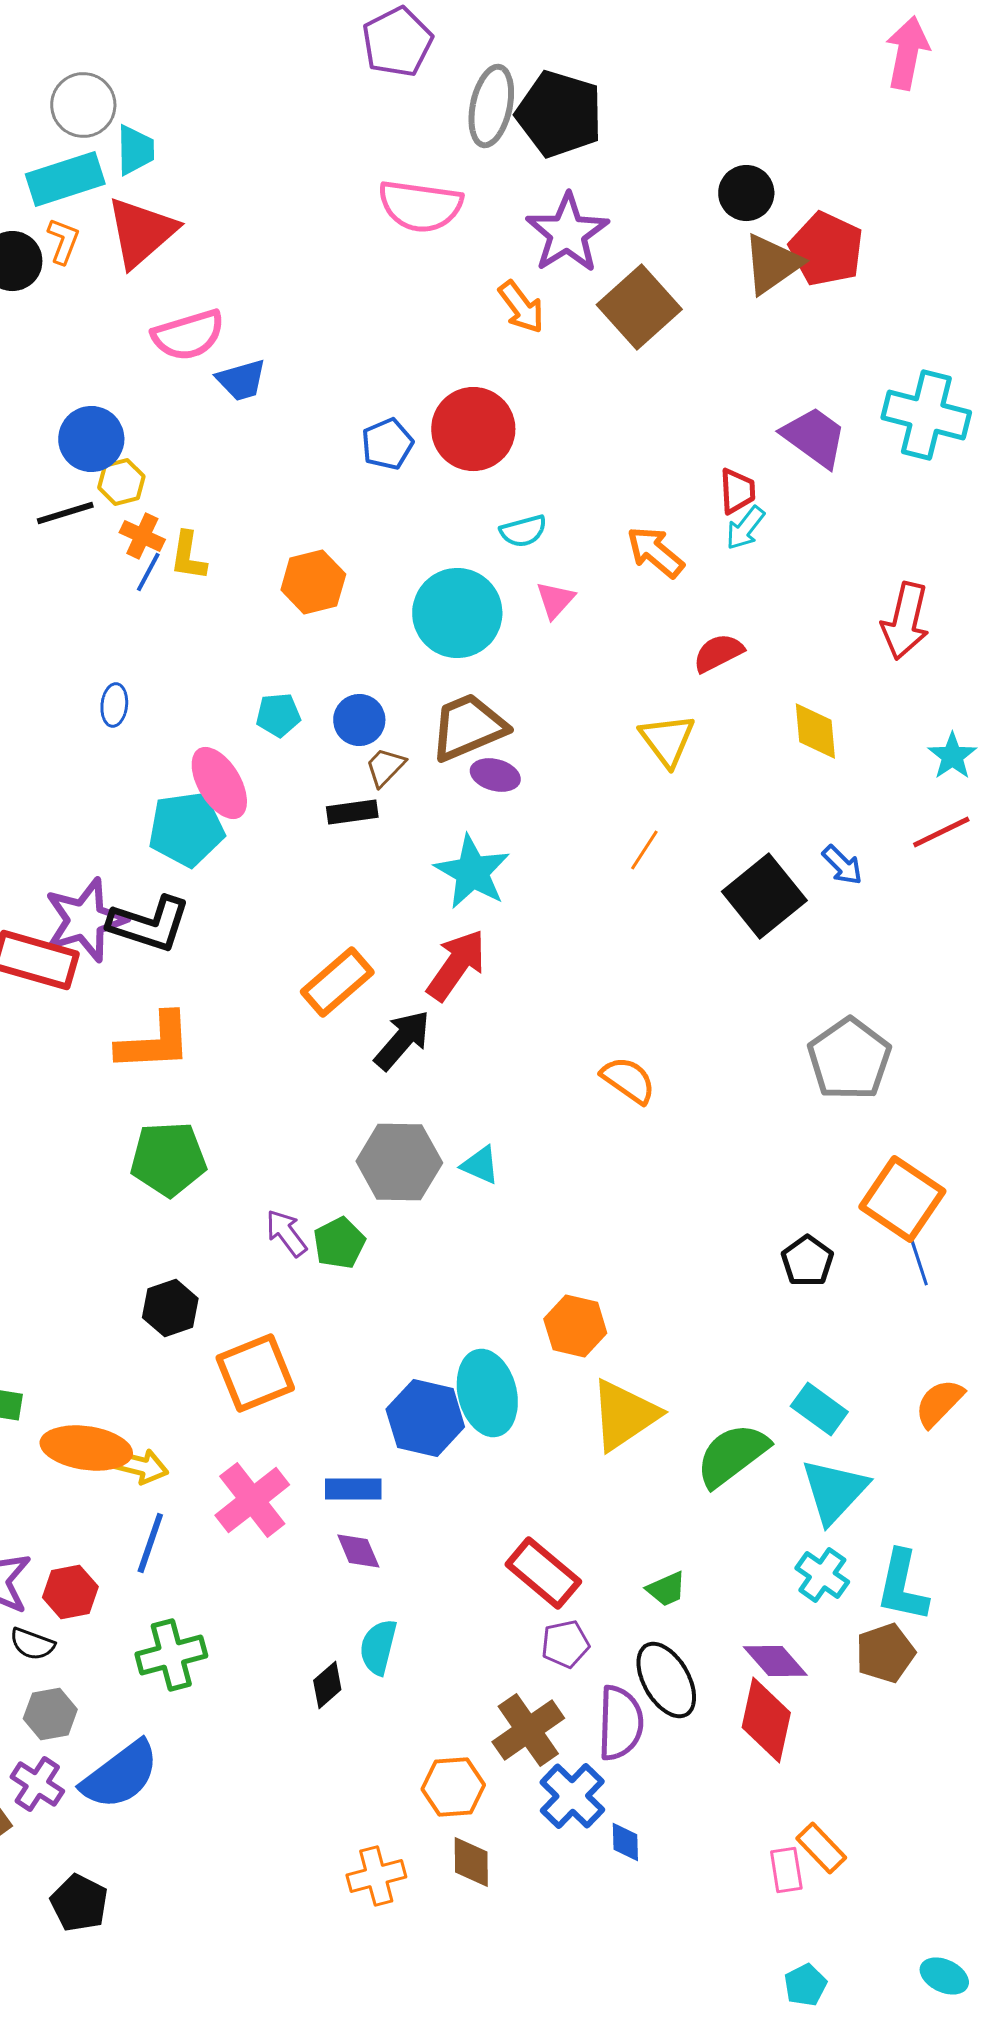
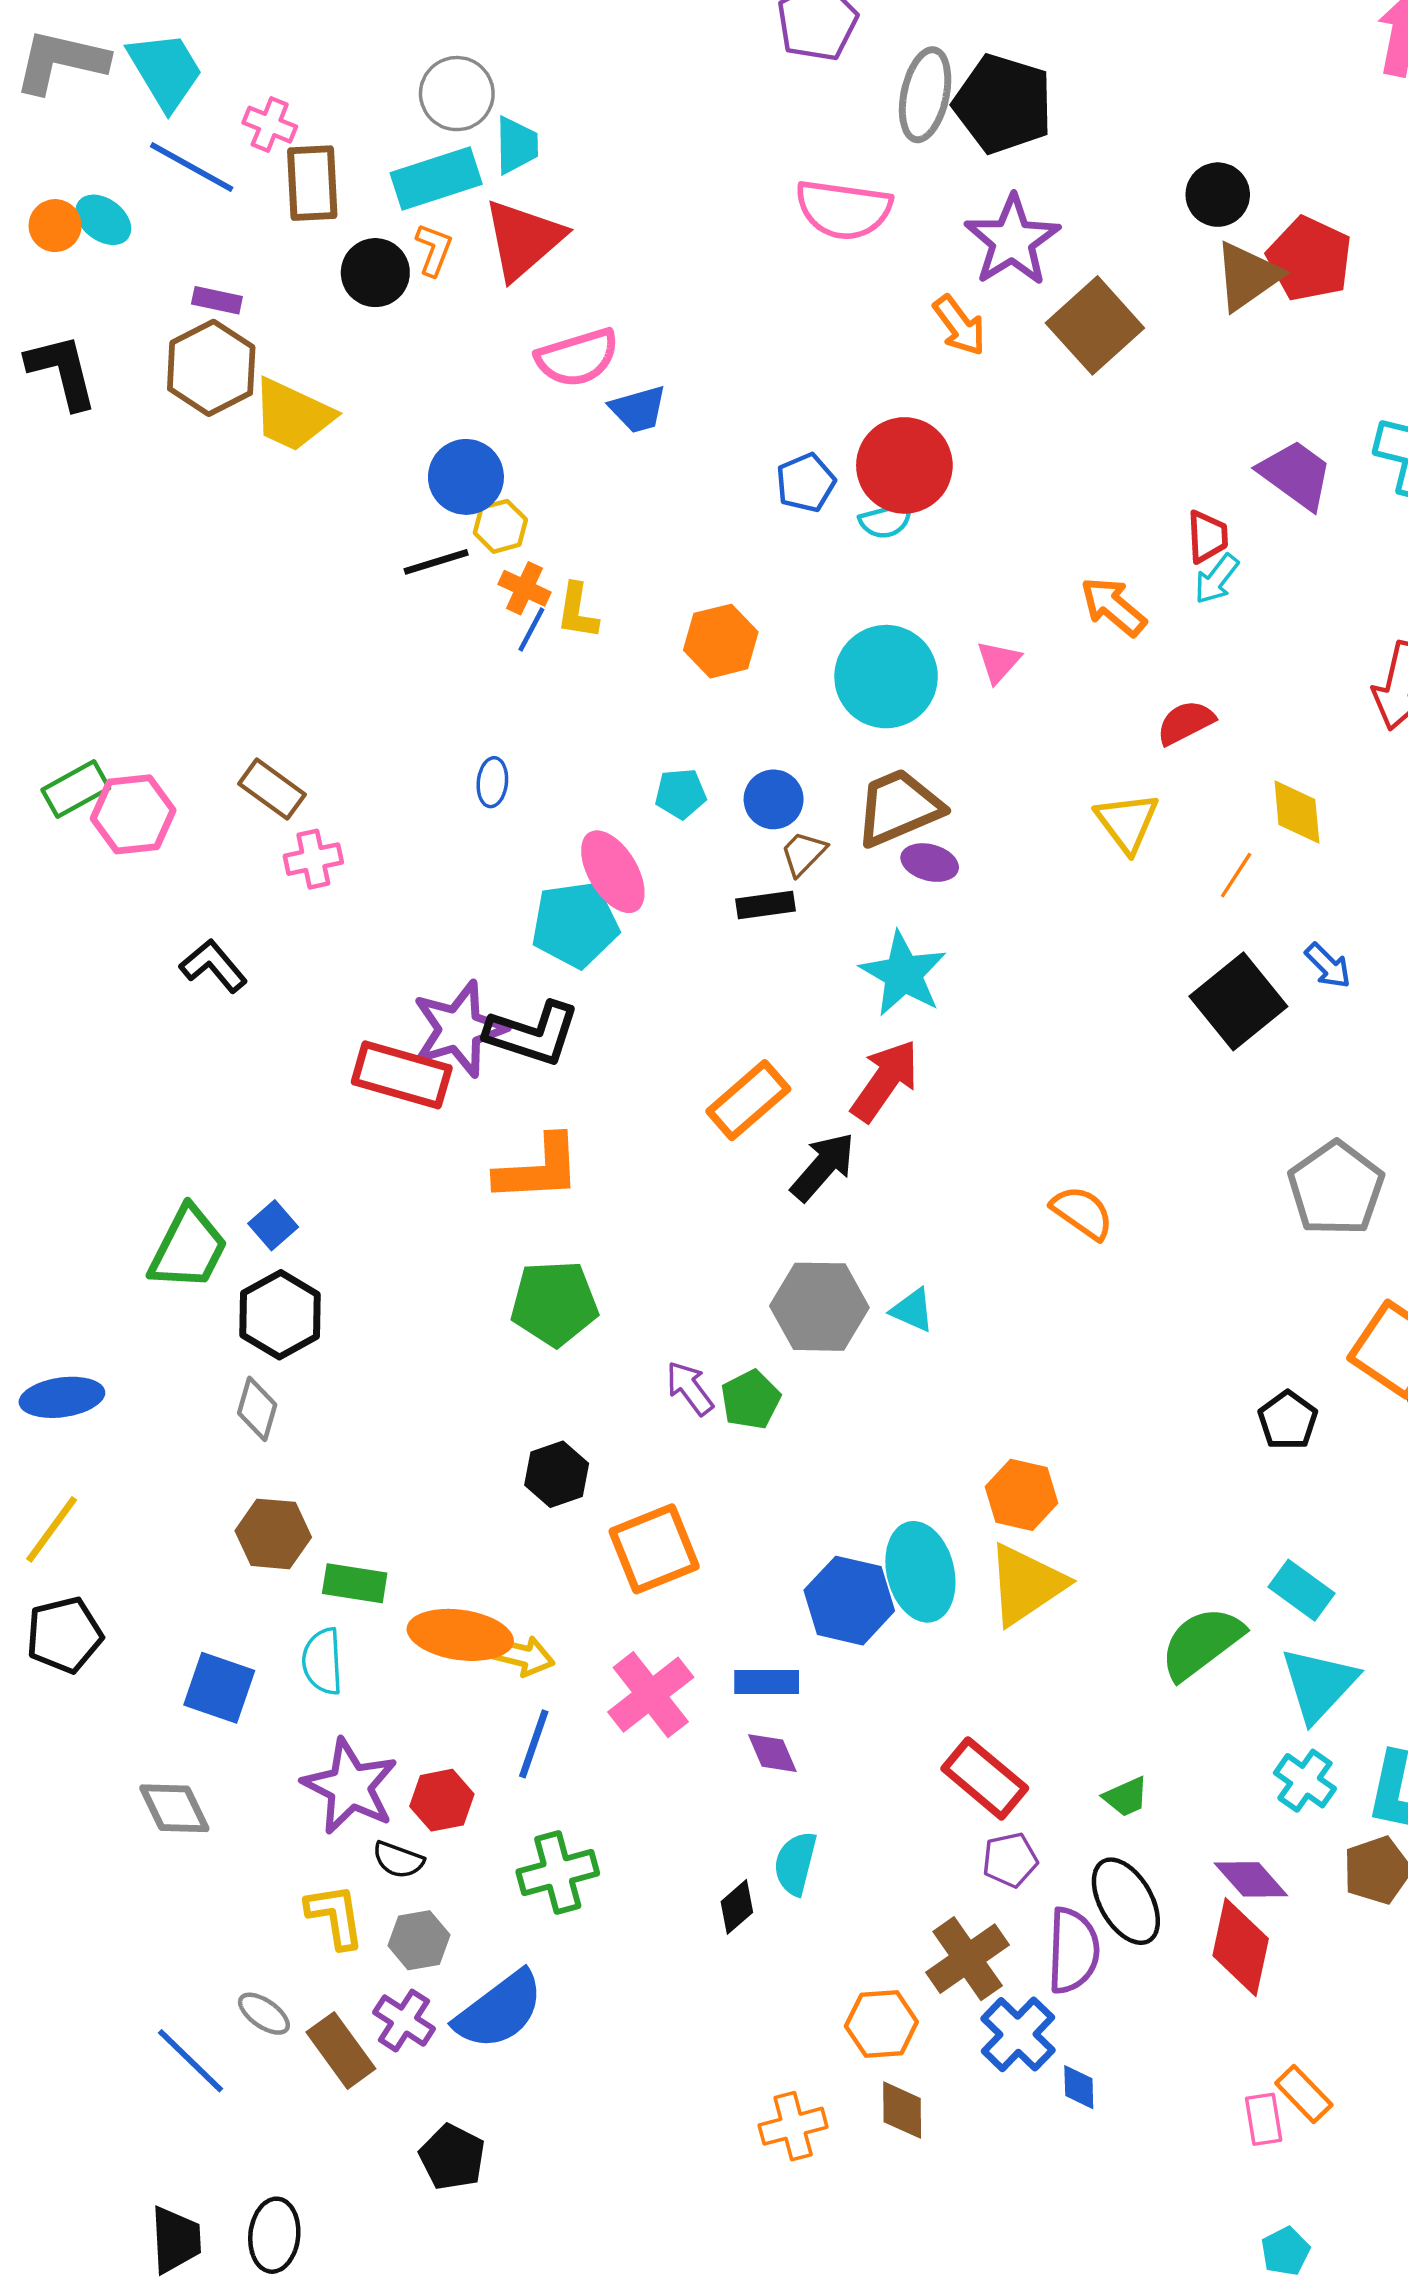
cyan semicircle: (523, 531) -> (886, 521), moved
orange line: (644, 850) -> (1236, 875), moved
yellow triangle: (624, 1415) -> (1026, 1584), moved

